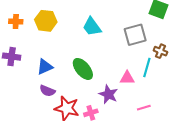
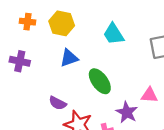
blue triangle: (45, 67) -> (69, 58), moved

